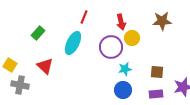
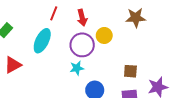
red arrow: (121, 22) -> (82, 18), moved
red triangle: (45, 66) -> (13, 65), turned 48
cyan star: (125, 69) -> (77, 68), moved

